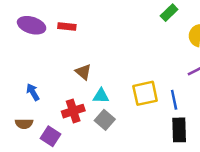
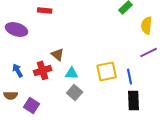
purple ellipse: (32, 25) -> (17, 29), moved
red rectangle: (67, 26) -> (45, 10), moved
red cross: (73, 111) -> (43, 70), moved

